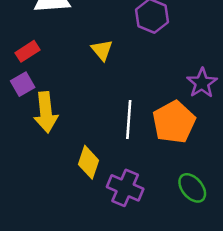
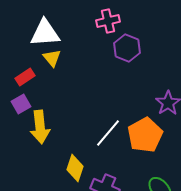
yellow triangle: (102, 50) -> (52, 58), moved
white line: (129, 120) -> (108, 133), turned 36

